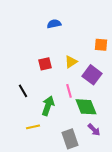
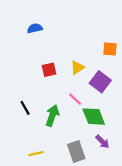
blue semicircle: (54, 24) -> (35, 28), moved
black line: (23, 91) -> (25, 108), moved
pink line: (69, 91) -> (75, 99), turned -32
yellow line: (33, 127) -> (36, 154), moved

